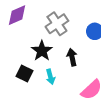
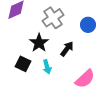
black arrow: (72, 57) -> (67, 49), turned 49

